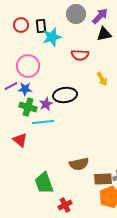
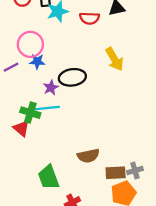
red semicircle: (80, 55) -> (89, 18), moved
yellow arrow: (102, 79) -> (114, 59), size x1.5
blue star: (25, 89) -> (37, 61), moved
green cross: (28, 107) -> (30, 113), moved

